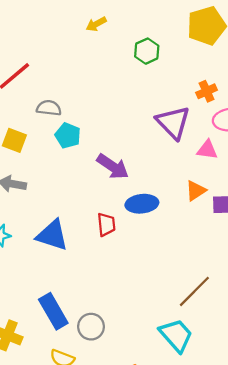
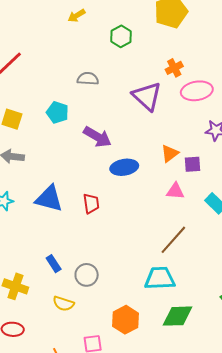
gray semicircle: (49, 108) -> (88, 79), moved
pink triangle: (207, 150) -> (175, 191), moved
red trapezoid: (106, 225) -> (91, 203), moved
blue rectangle: (53, 311) -> (54, 264), size x0.6
cyan trapezoid: (176, 335) -> (160, 278), turned -48

